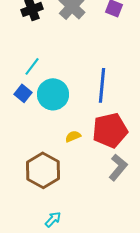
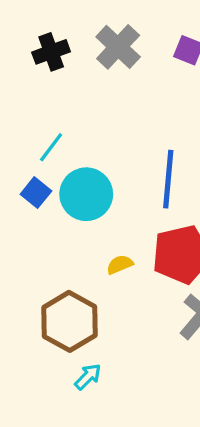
cyan arrow: (53, 219) -> (88, 377), moved

